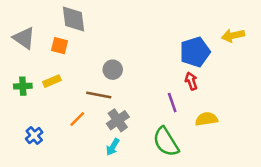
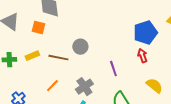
brown line: (99, 95) -> (58, 58), moved
purple line: (172, 103) -> (113, 69), moved
yellow semicircle: (206, 119) -> (154, 86), turned 48

